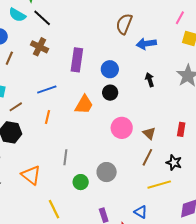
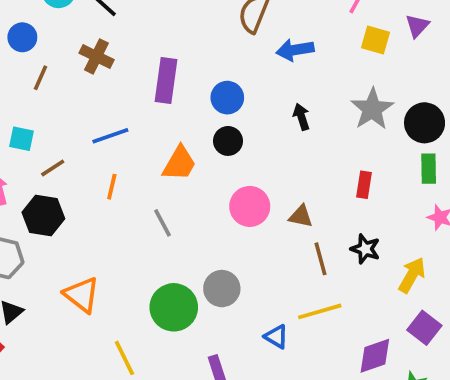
red rectangle: (181, 129) -> (364, 185), moved
brown triangle: (149, 133) -> (301, 216), turned -32
gray line: (65, 157) -> (163, 223), moved, turned -35
brown line: (147, 157) -> (320, 259), moved, turned -42
black star: (174, 163) -> (365, 249), moved
green circle: (81, 182) -> (174, 307), size x1.6
blue triangle: (141, 212) -> (276, 337), moved

